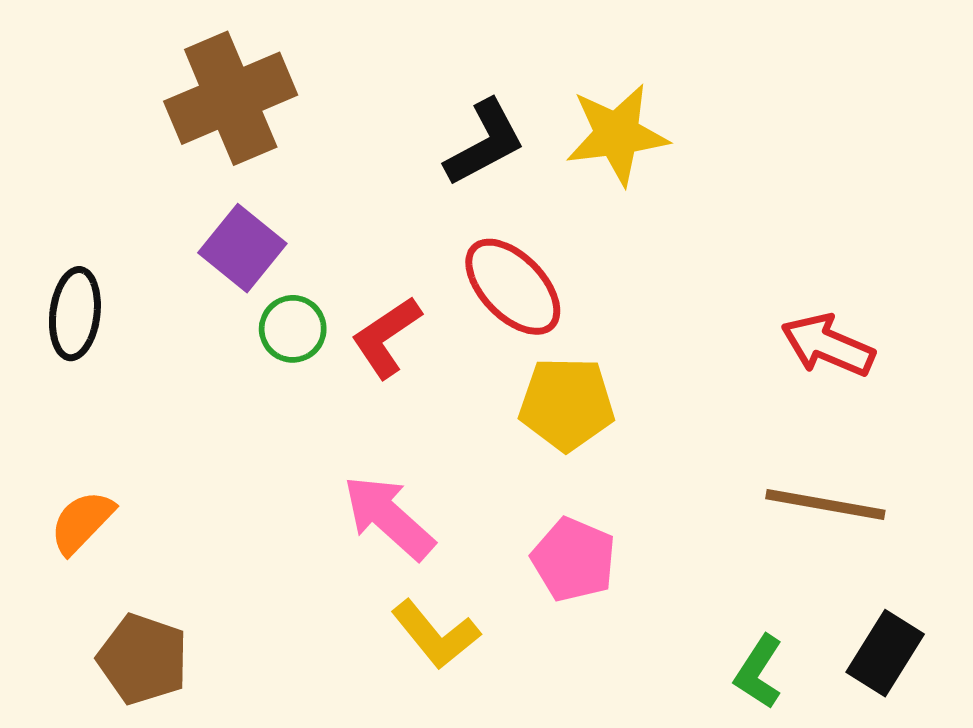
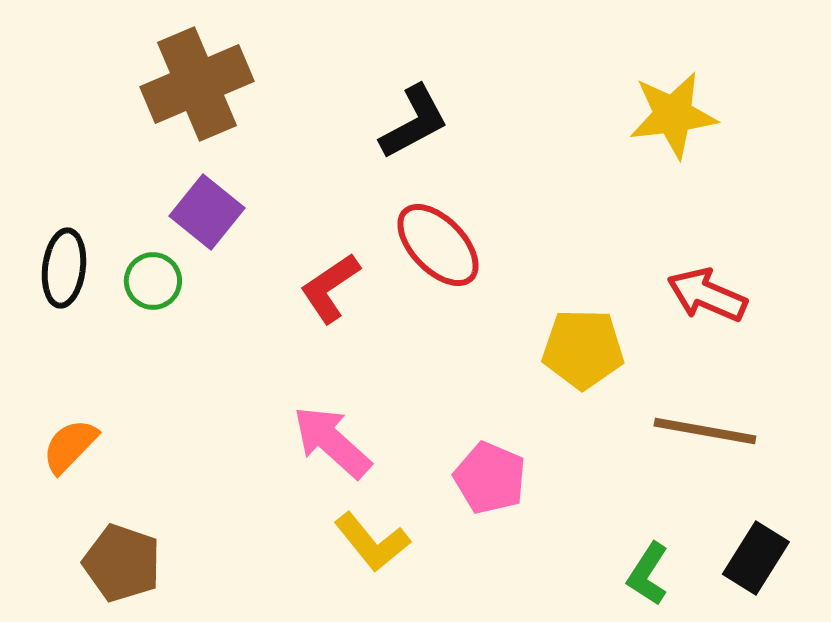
yellow star: (617, 135) -> (673, 115), moved
green circle: (293, 329) -> (153, 281), moved
yellow pentagon: (567, 404) -> (583, 349), moved

